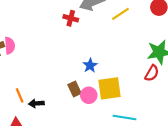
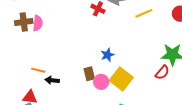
yellow square: (109, 88) -> (121, 79), turned 35
orange line: (20, 95) -> (38, 70), turned -64

